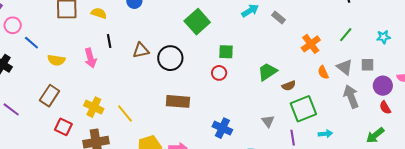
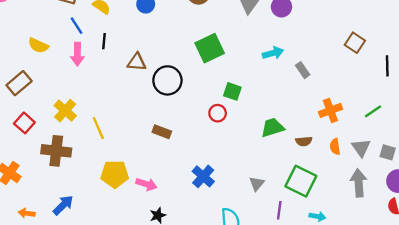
blue line: (31, 43) -> (76, 26), moved
brown semicircle: (289, 86) -> (304, 141), moved
brown rectangle: (178, 101) -> (162, 132), size x0.7
green square: (303, 109) -> (301, 181), turned 32

